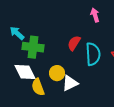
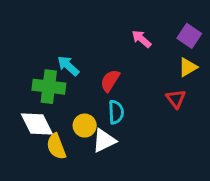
pink arrow: (95, 15) -> (141, 39), turned -32
cyan arrow: (17, 33) -> (68, 66), moved
cyan semicircle: (93, 54) -> (116, 112), moved, size x0.7

